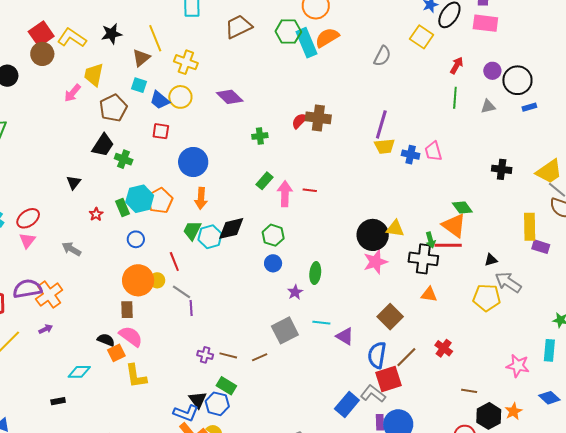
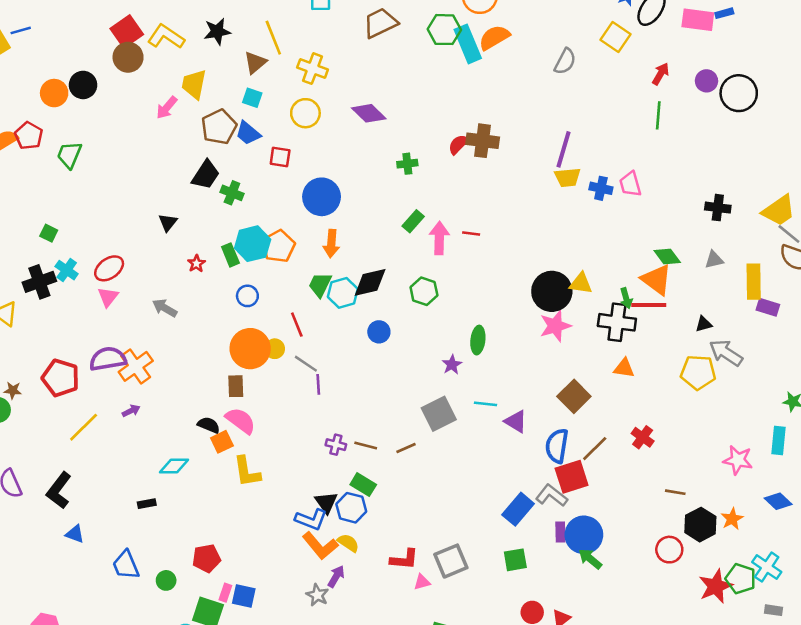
blue trapezoid: (160, 100) -> (248, 133), moved
gray triangle: (488, 106) -> (714, 260), moved
blue rectangle: (529, 107) -> (724, 13), moved
blue circle: (273, 263) -> (379, 332), moved

